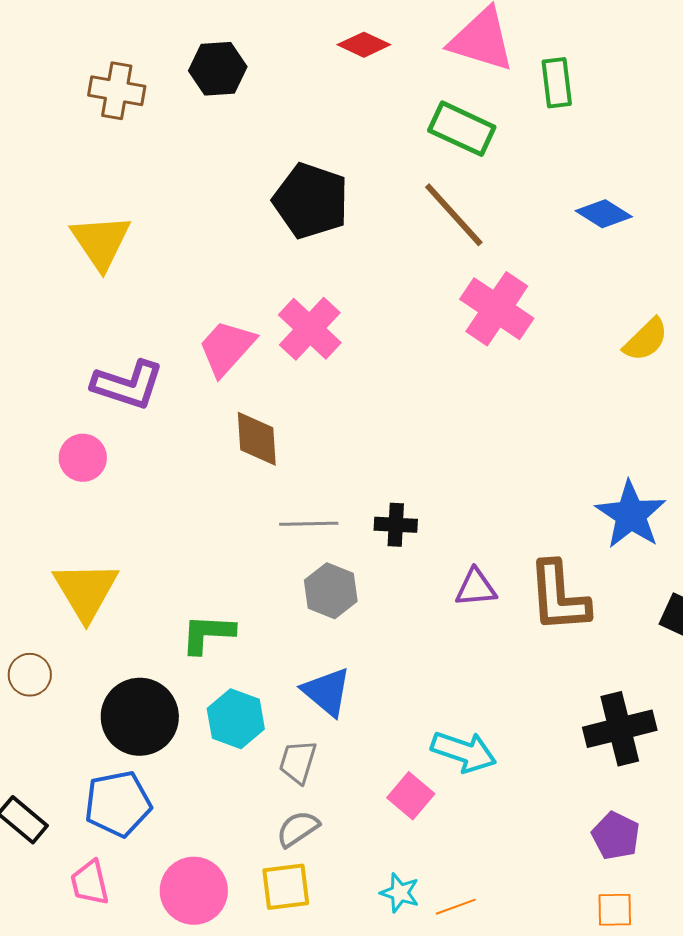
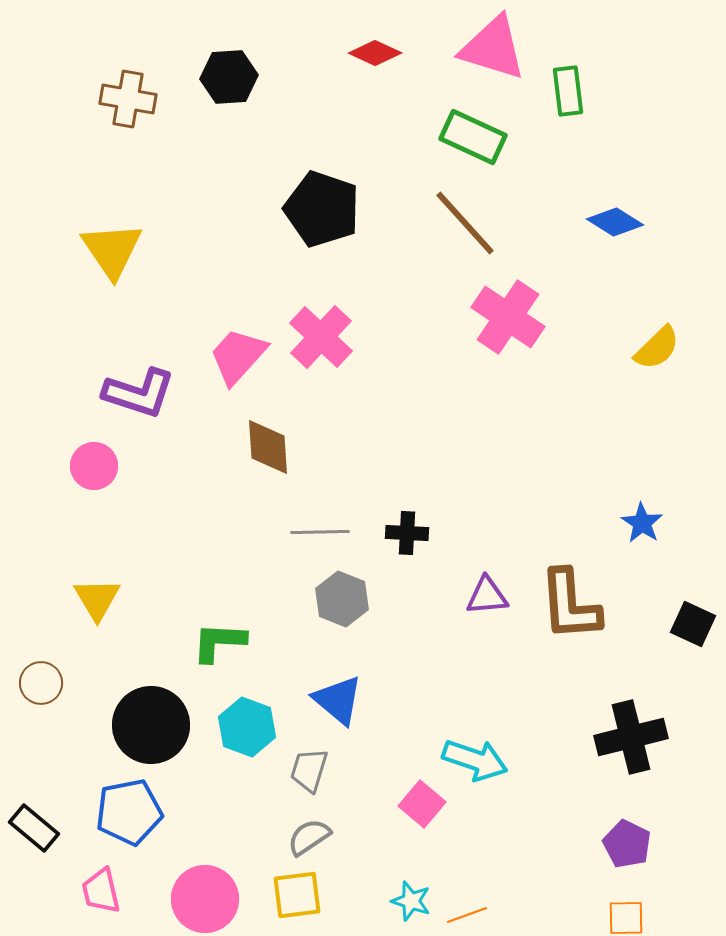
blue star: (631, 515) -> (642, 523), size x0.6
yellow triangle: (86, 591) -> (97, 599), size x0.7

